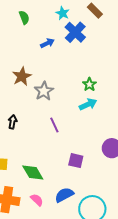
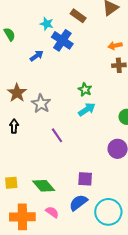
black arrow: (12, 122) -> (14, 126), moved
purple square: (76, 161) -> (85, 179), moved

